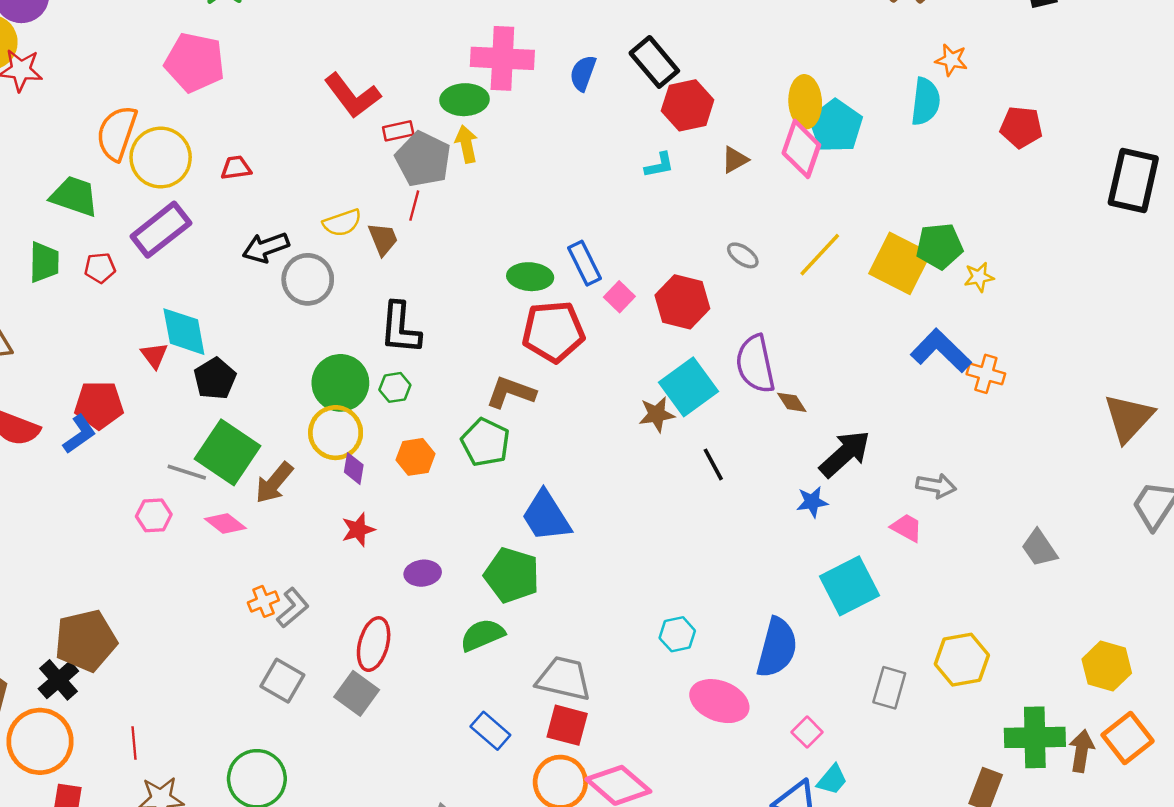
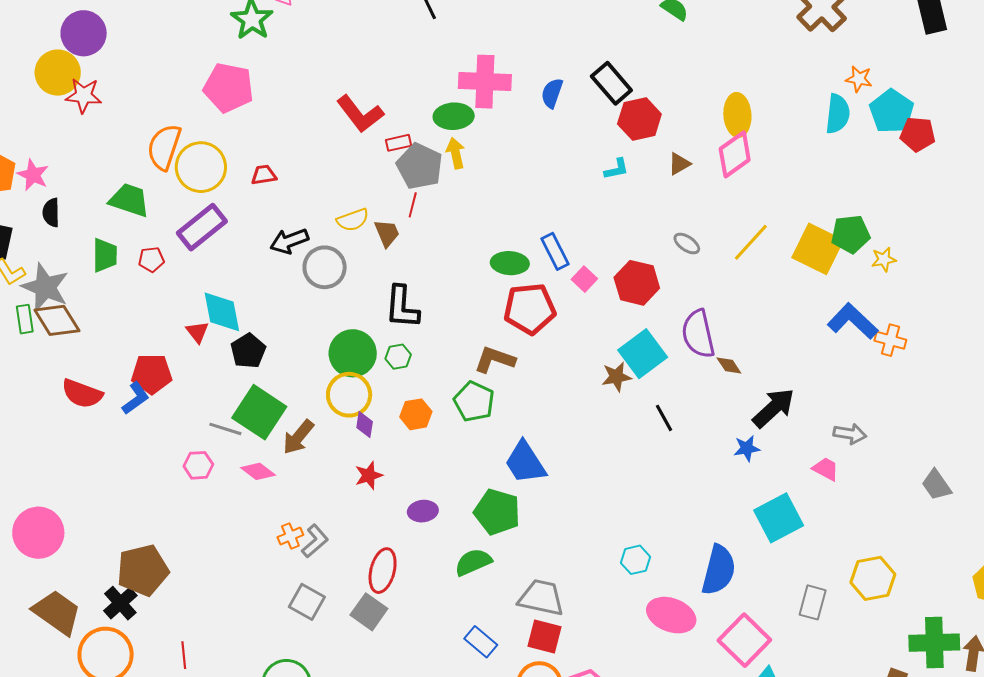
cyan pentagon: (836, 126) -> (892, 111), moved
pink diamond: (801, 149) -> (735, 154), turned 36
pink square: (807, 732) -> (744, 640), size x2.0

